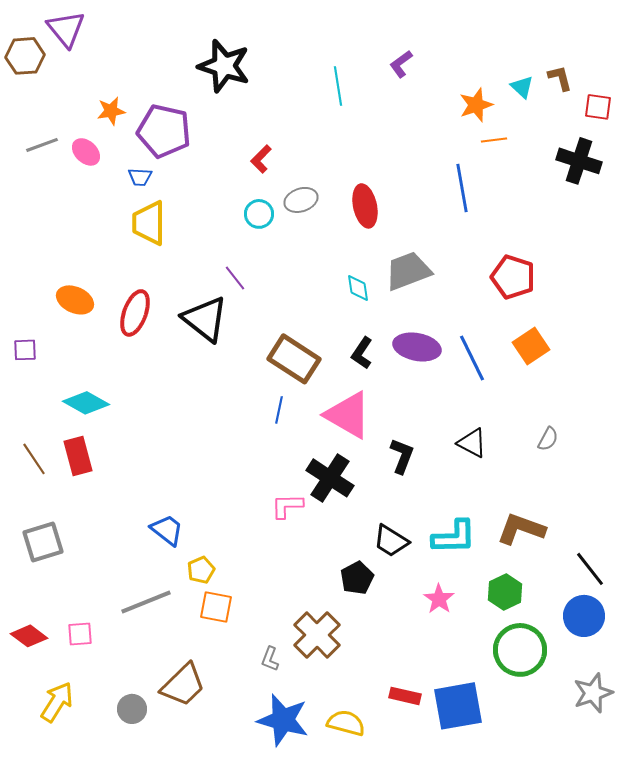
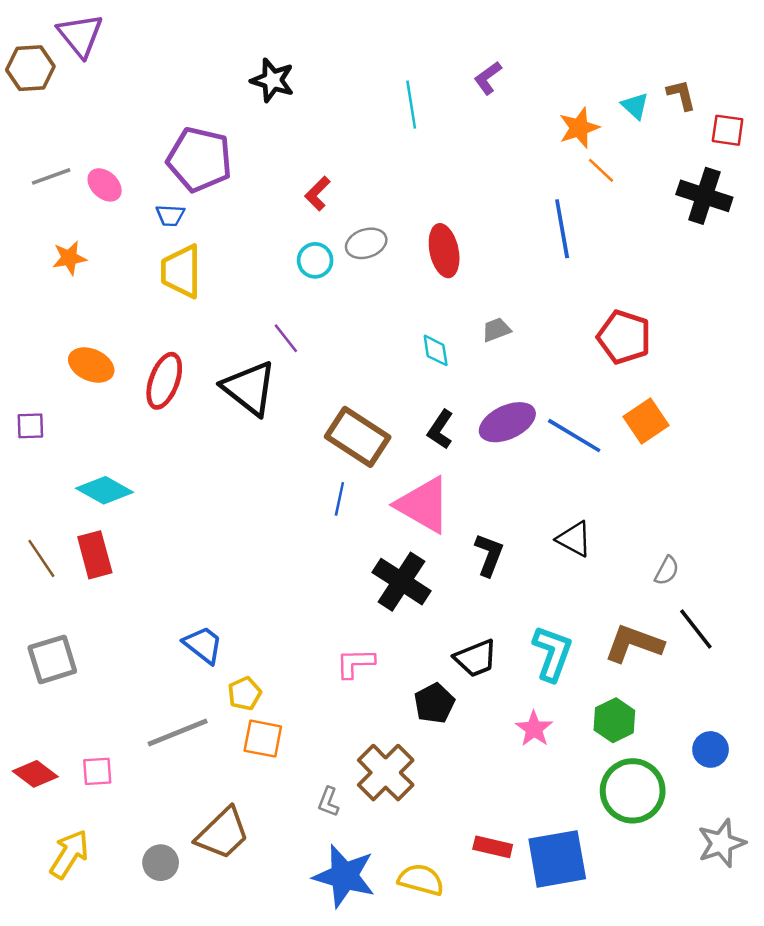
black star: (224, 66) -> (272, 80), size x0.7
orange star: (111, 111) -> (69, 258), moved
orange line: (494, 140) -> (601, 170), turned 50
gray trapezoid: (408, 271) -> (496, 330), size x0.5
purple ellipse: (417, 347) -> (507, 422), turned -36
blue line: (472, 358) -> (574, 436), turned -33
gray semicircle: (548, 439) -> (667, 571), moved
pink L-shape: (287, 506) -> (355, 663), moved
cyan L-shape: (454, 537) -> (552, 653), turned -69
black trapezoid: (391, 541) -> (476, 658), turned -54
black line: (590, 569) -> (696, 629), moved
blue circle: (584, 616) -> (711, 749), size x0.7

